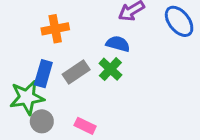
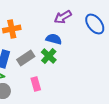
pink rectangle: (85, 126) -> (36, 84), moved, turned 48

